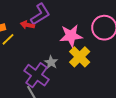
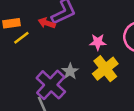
pink star: (71, 36) -> (98, 42), size x0.6

